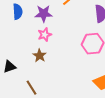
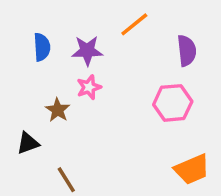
brown star: (40, 56) -> (58, 110), moved

